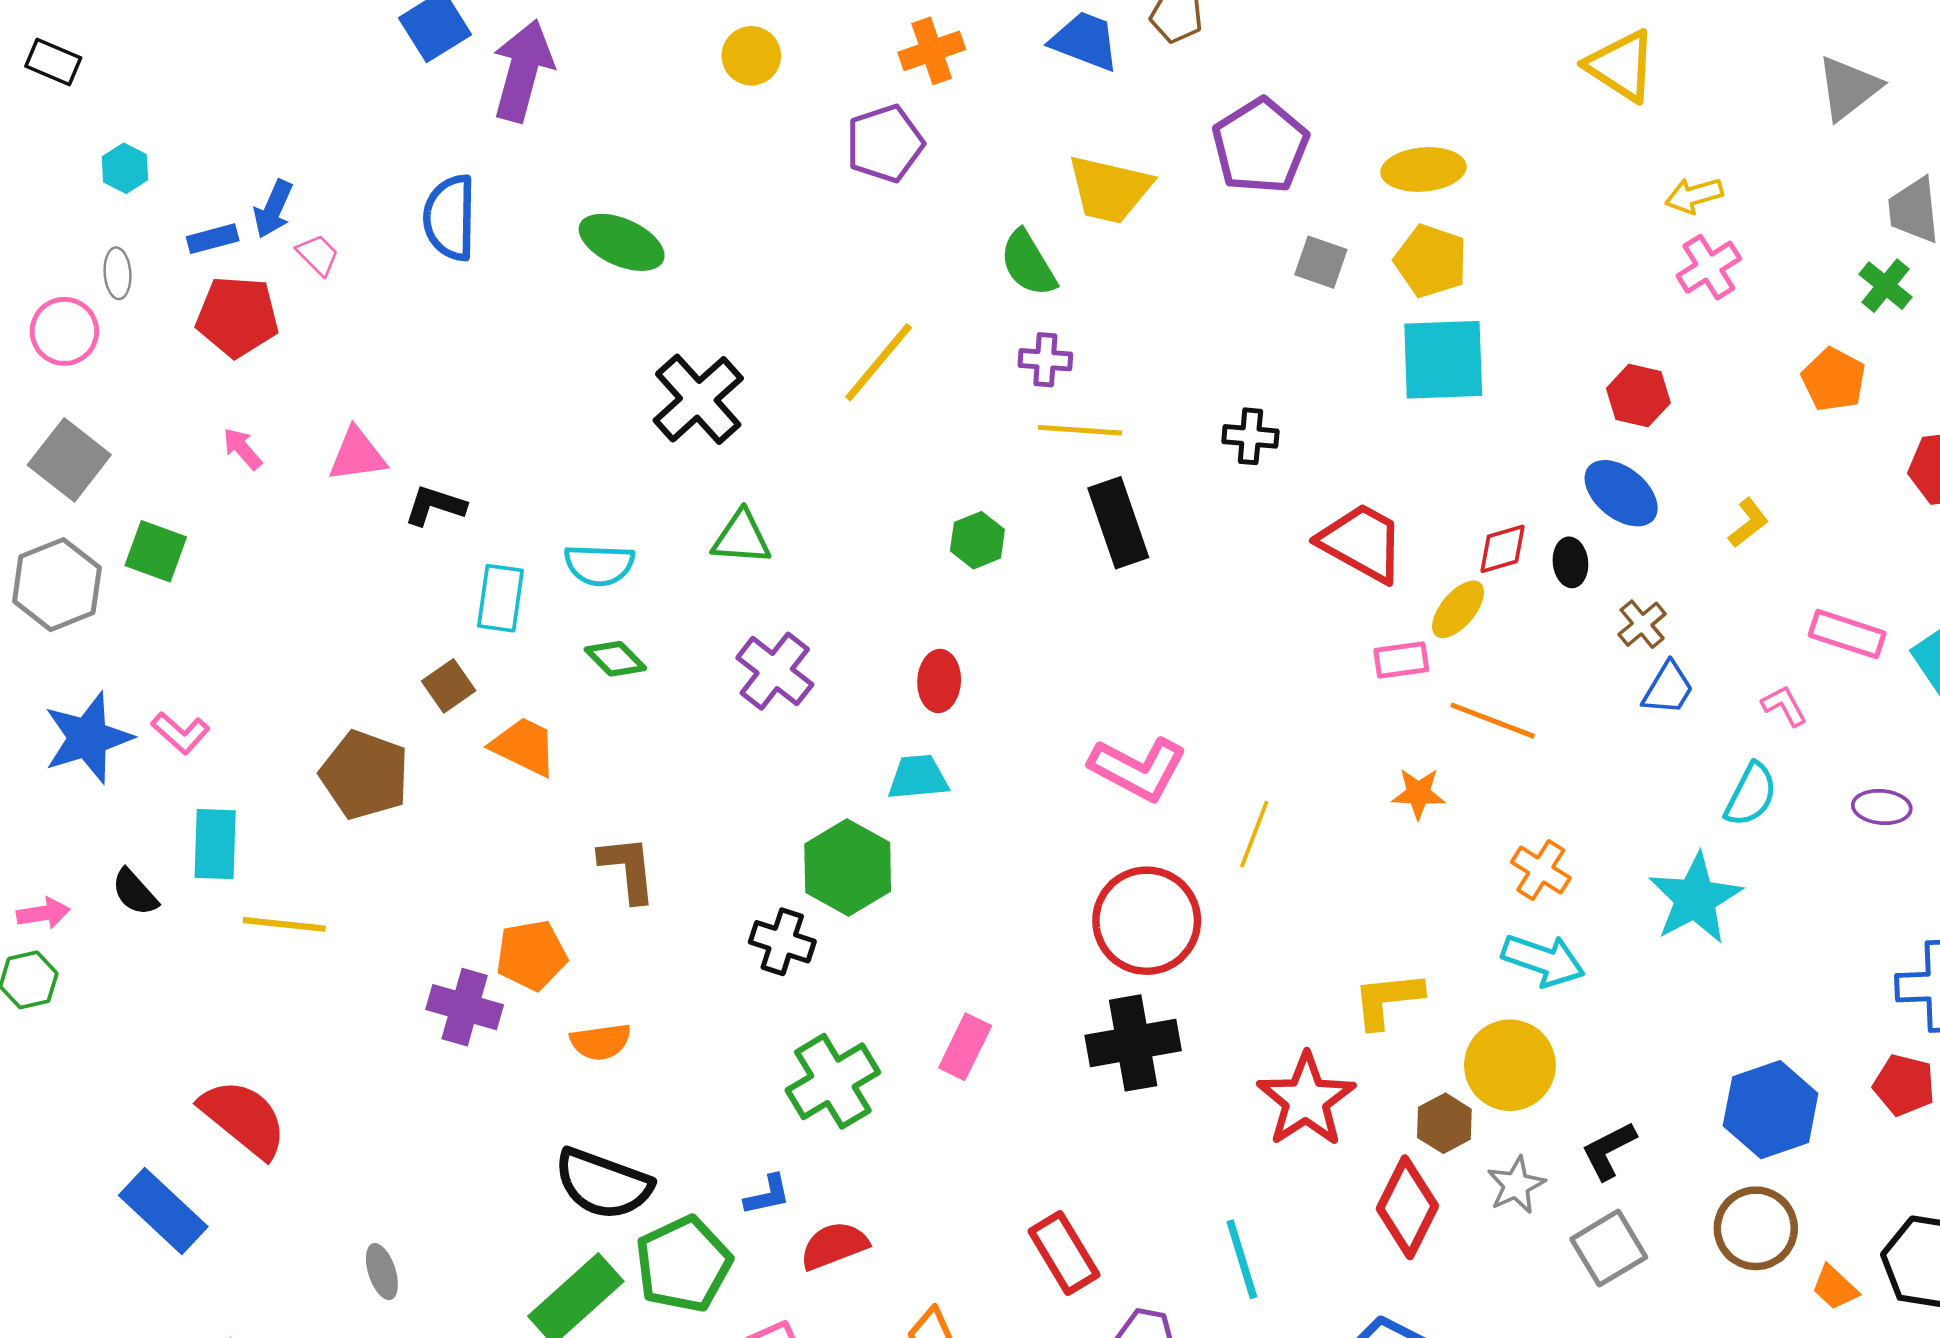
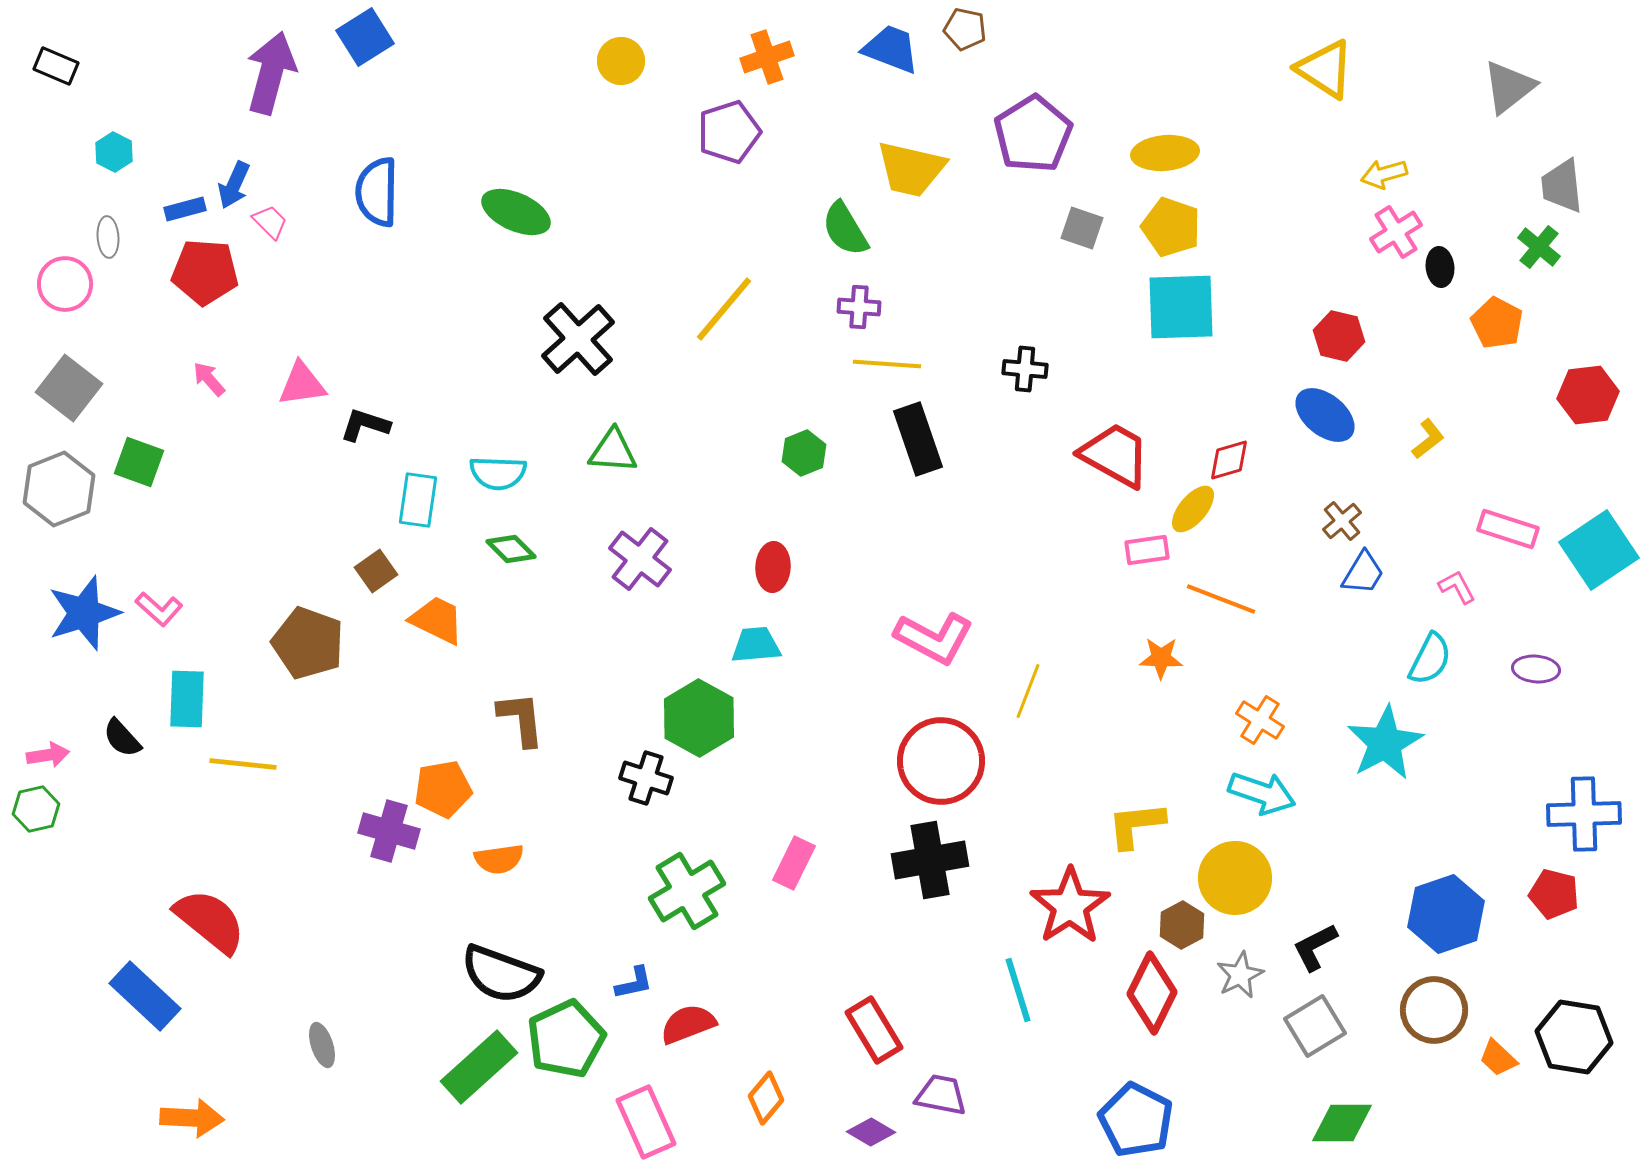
purple arrow: (523, 71) -> (271, 73), moved
black ellipse: (1570, 562) -> (1440, 267), moved
cyan line: (1242, 1259) -> (1018, 990), moved

